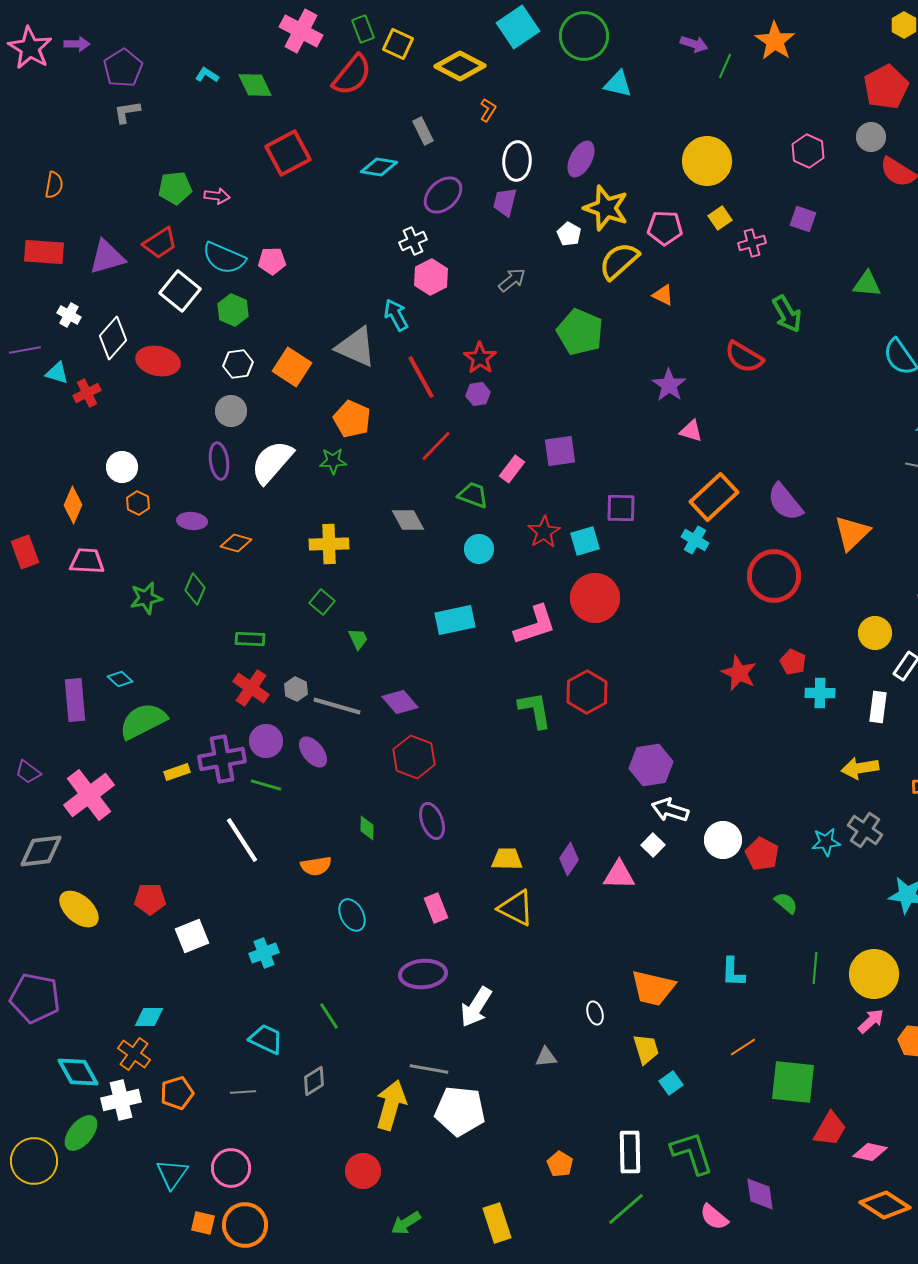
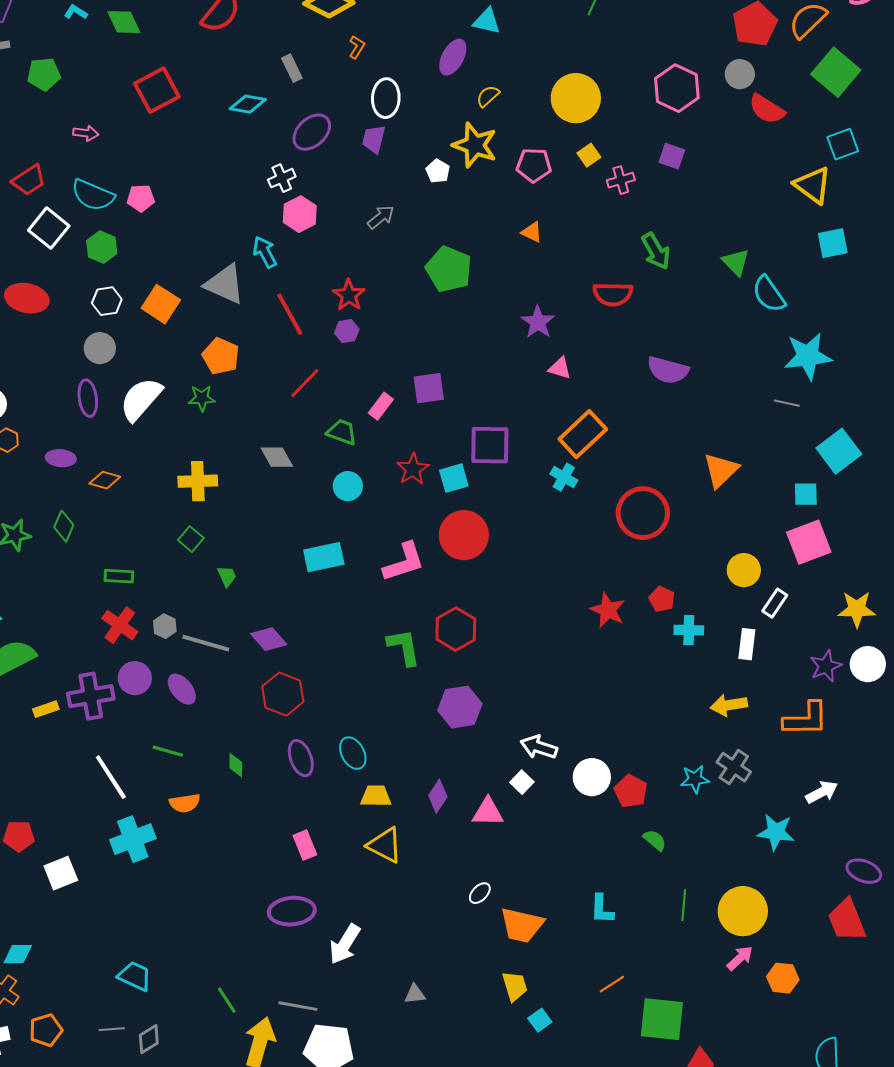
pink hexagon: (808, 151) -> (677, 88), size x1.4
purple ellipse: (581, 159) -> (453, 57), moved
green pentagon: (175, 188) -> (44, 74), moved
yellow semicircle: (619, 261) -> (488, 96), moved, size x0.6
green triangle: (867, 284) -> (736, 262), moved, turned 40
red semicircle: (744, 357) -> (613, 294), turned -30
purple semicircle: (785, 502) -> (668, 370), moved, turned -36
purple square: (621, 508) -> (490, 445), size x1.4
purple hexagon: (651, 765) -> (460, 707), moved
green line: (266, 785) -> (168, 751), moved
cyan ellipse: (352, 915) -> (353, 753), moved
cyan cross: (264, 953) -> (133, 839), moved, size x1.5
white ellipse: (595, 1013) -> (480, 893), moved, turned 60
green line: (329, 1016) -> (227, 1000), moved
gray diamond: (314, 1081) -> (149, 1039), moved

